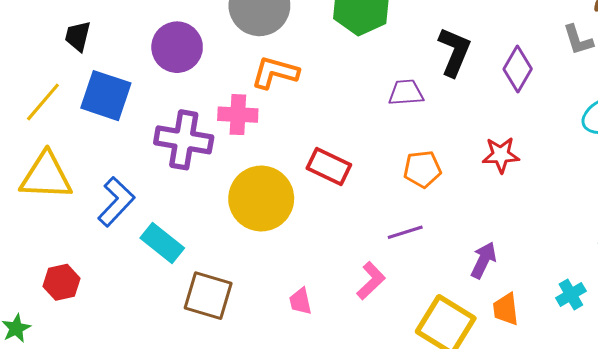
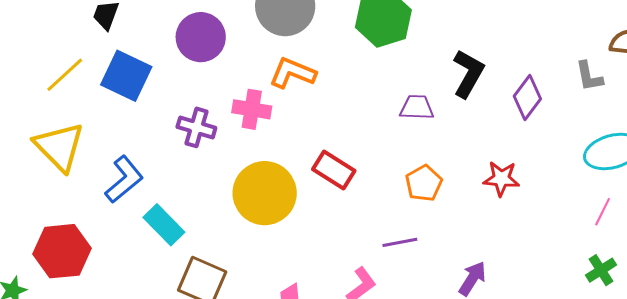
purple cross: (184, 140) -> (196, 127), size x0.7
orange pentagon: (422, 169) -> (424, 183), turned -30
yellow triangle: (46, 176) -> (59, 147), turned 36
red hexagon: (62, 282) -> (62, 251), size x1.6

